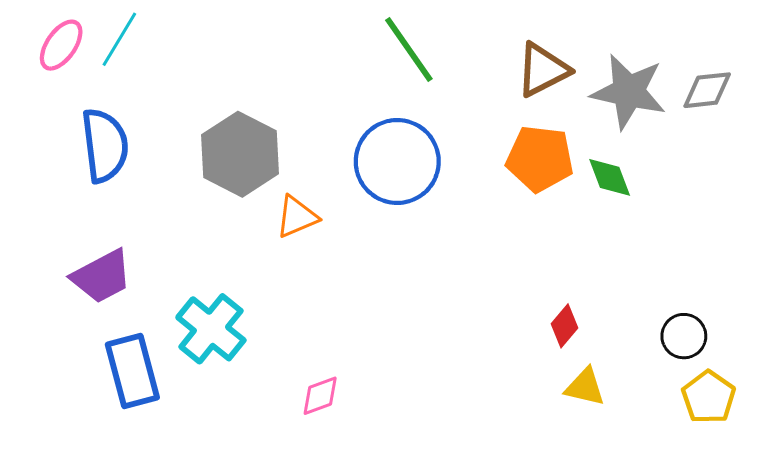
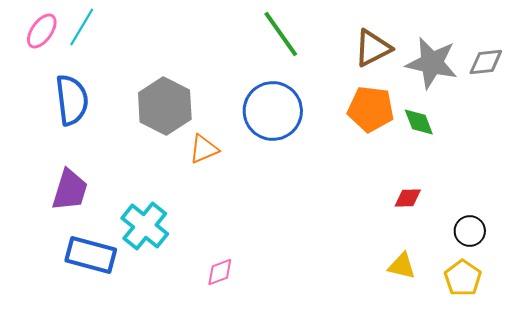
purple trapezoid: (102, 276) -> (70, 190), turned -45
red diamond: (565, 326) -> (408, 198), moved, turned 48
blue rectangle: (132, 371) -> (91, 255), turned -60
yellow pentagon: (709, 397) -> (463, 278), moved

